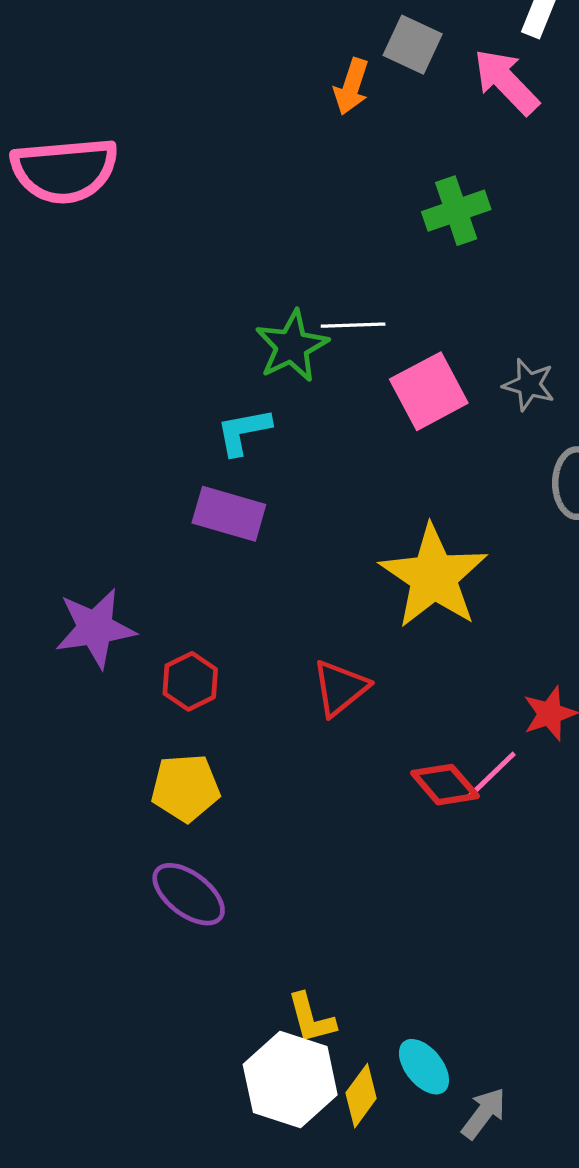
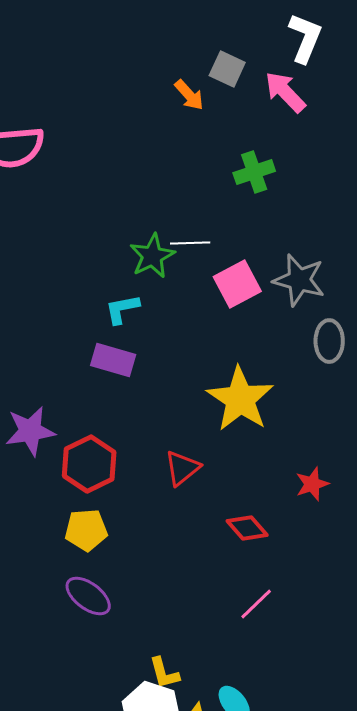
orange arrow: (351, 87) -> (189, 95), turned -60
gray star: (529, 385) -> (299, 280), size x1.6
red hexagon: (190, 681) -> (89, 464), size x1.6
pink line: (492, 775) -> (256, 604), moved

